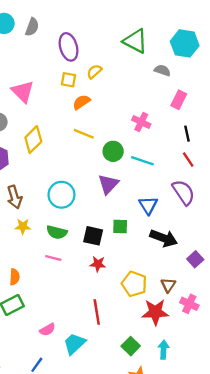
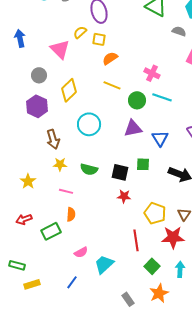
yellow semicircle: (94, 72) -> (80, 32), moved
pink cross: (141, 122) -> (152, 73), moved
cyan line: (142, 161) -> (162, 97), moved
purple triangle: (108, 184) -> (133, 128), turned 36
cyan circle: (61, 195) -> (89, 124), moved
blue triangle: (148, 205) -> (160, 138), moved
pink line: (53, 258) -> (66, 191), moved
orange semicircle: (15, 277) -> (71, 214), moved
red line: (97, 312) -> (136, 240), moved

